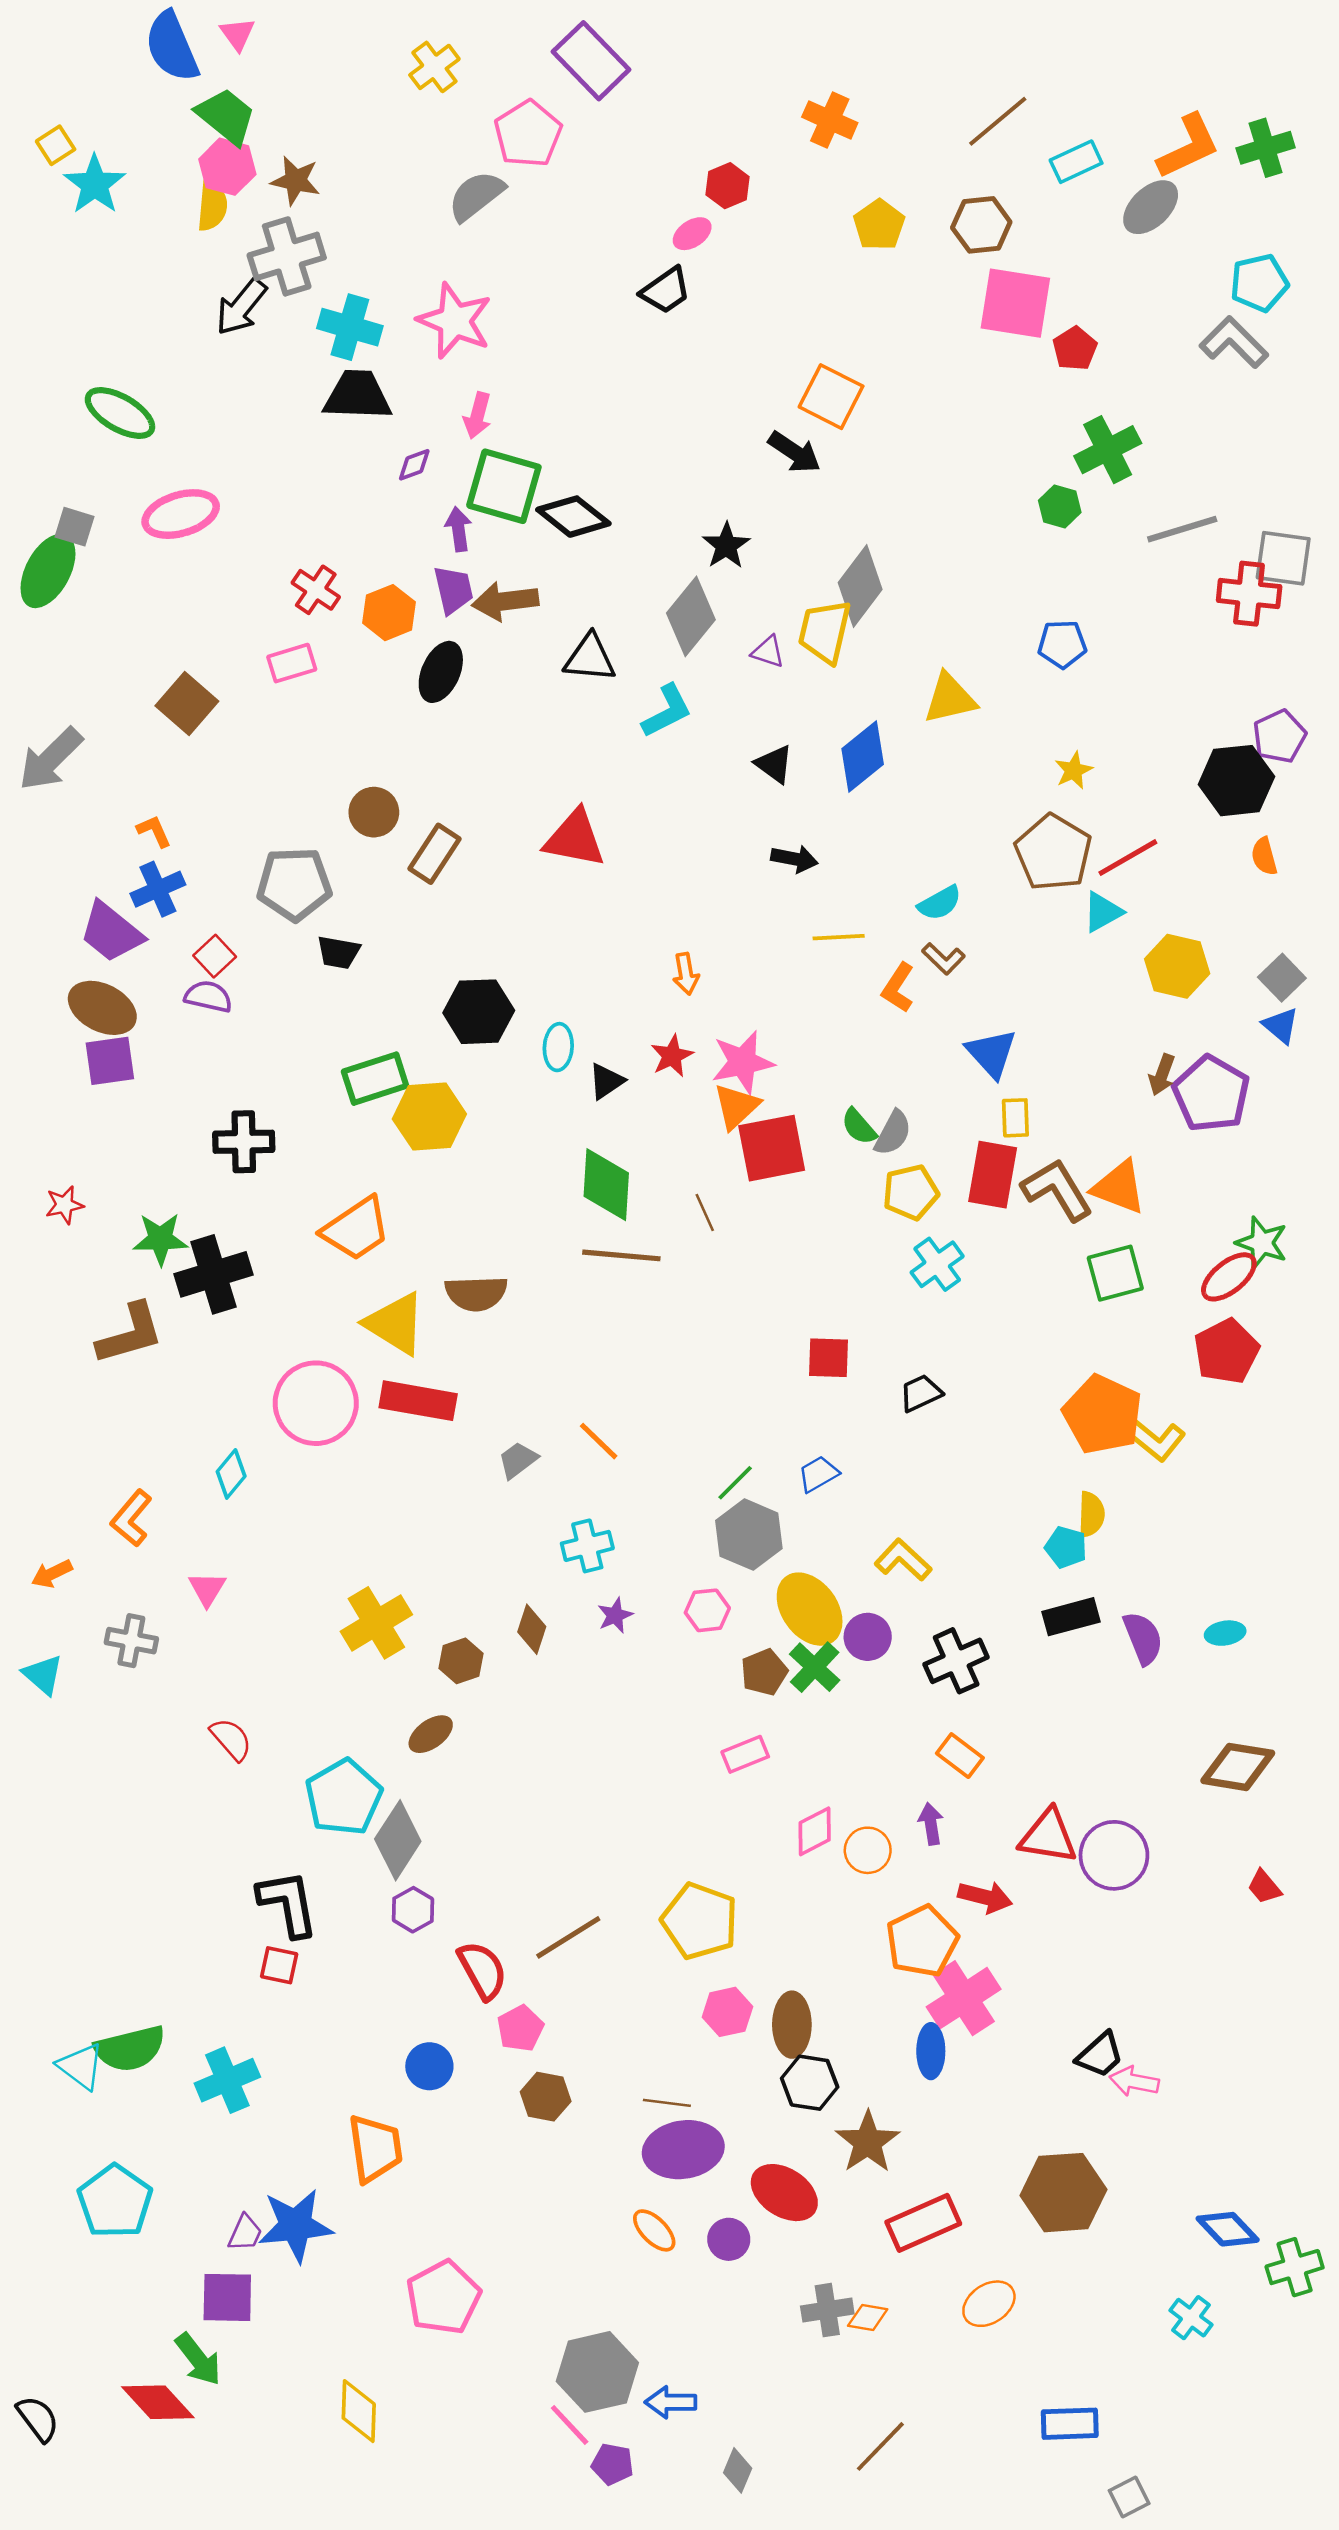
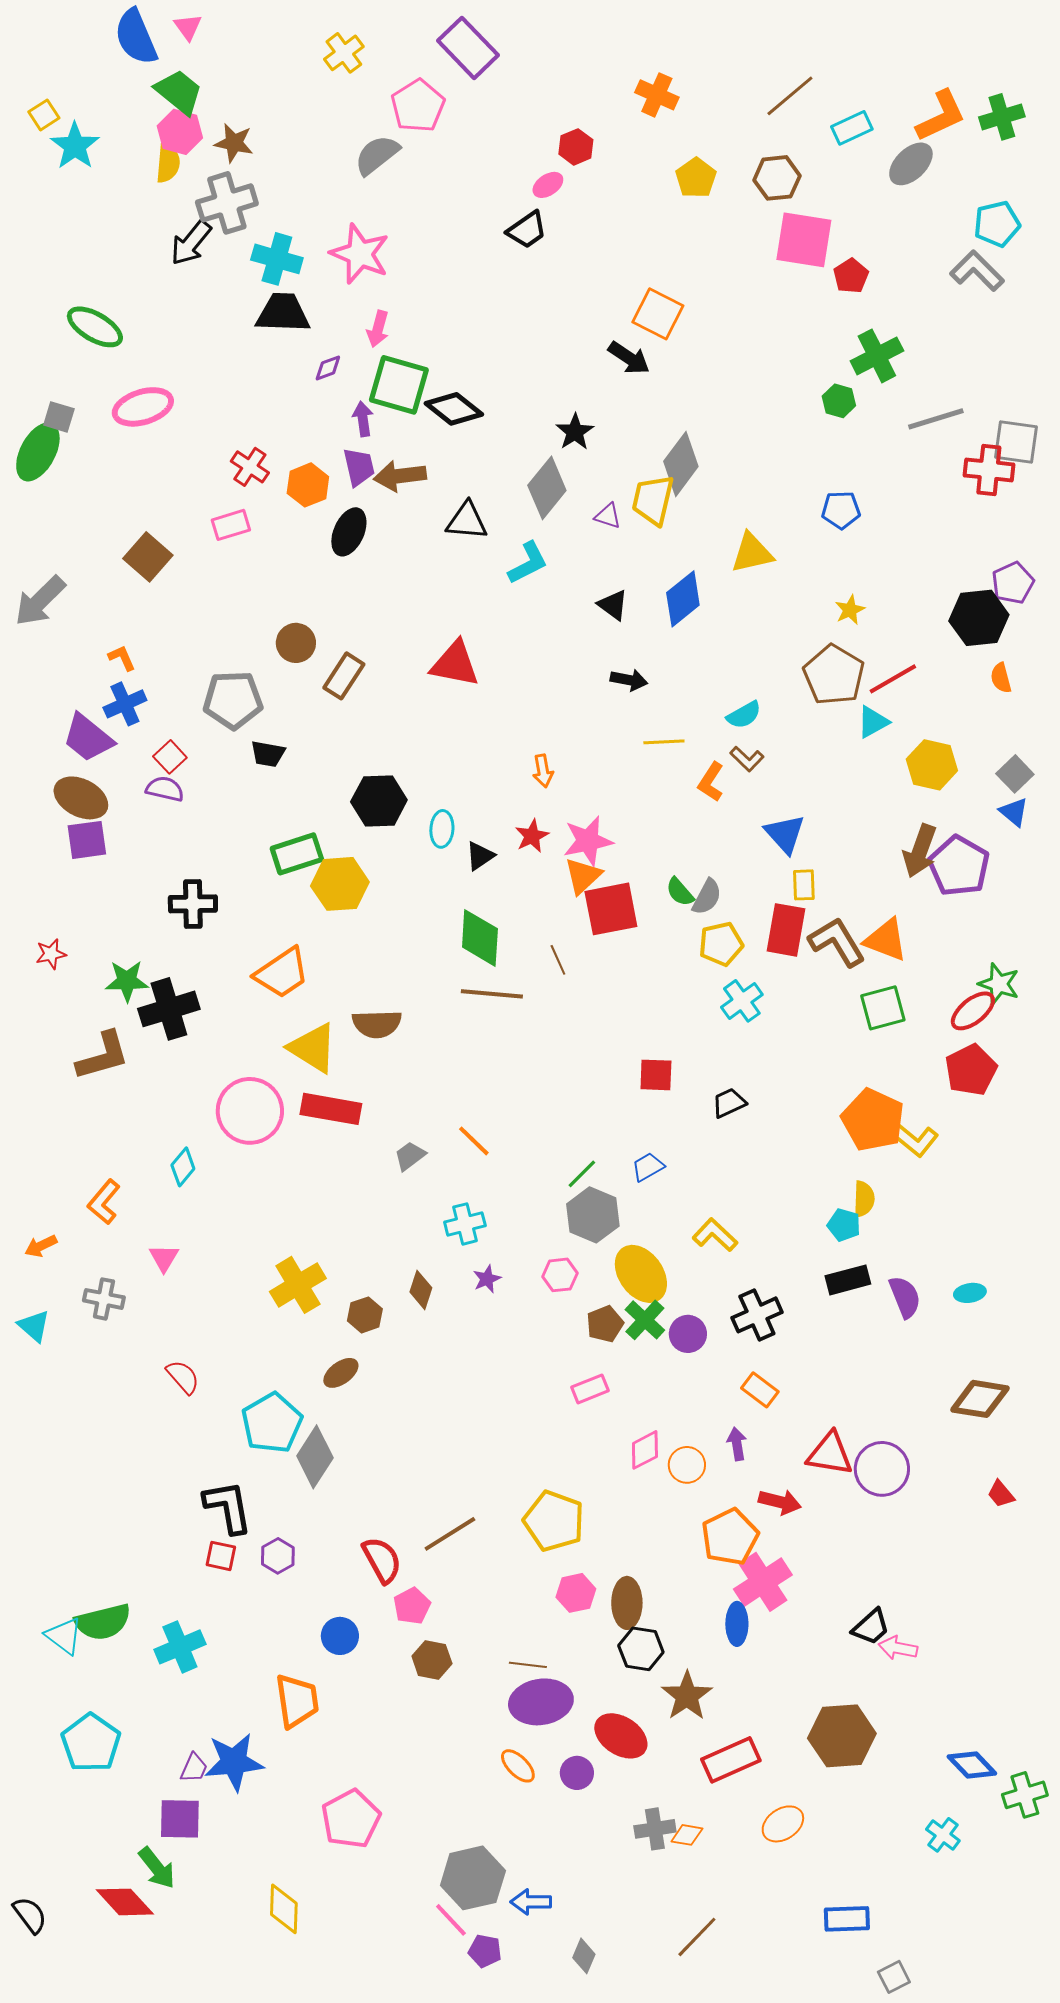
brown arrow: (1162, 1075) -> (920, 851), size x1.6
purple circle: (868, 1637) -> (688, 1334), moved
purple hexagon: (413, 1910) -> (278, 1556), moved

